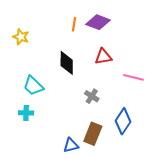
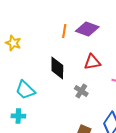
gray cross: (92, 96) -> (81, 91), moved

